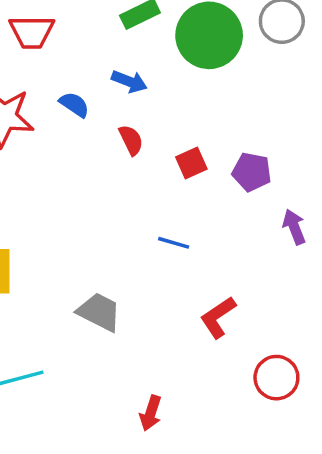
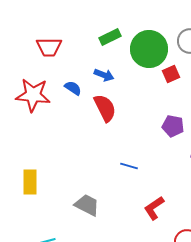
red semicircle: (131, 140) -> (105, 108), size x1.6
red square: (191, 163) -> (171, 74), moved

